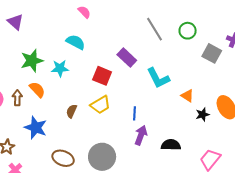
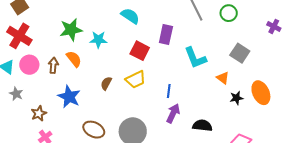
cyan semicircle: (76, 42) -> (130, 16), moved
gray square: (212, 53) -> (240, 53), moved
purple rectangle: (127, 57) -> (166, 35), turned 54

